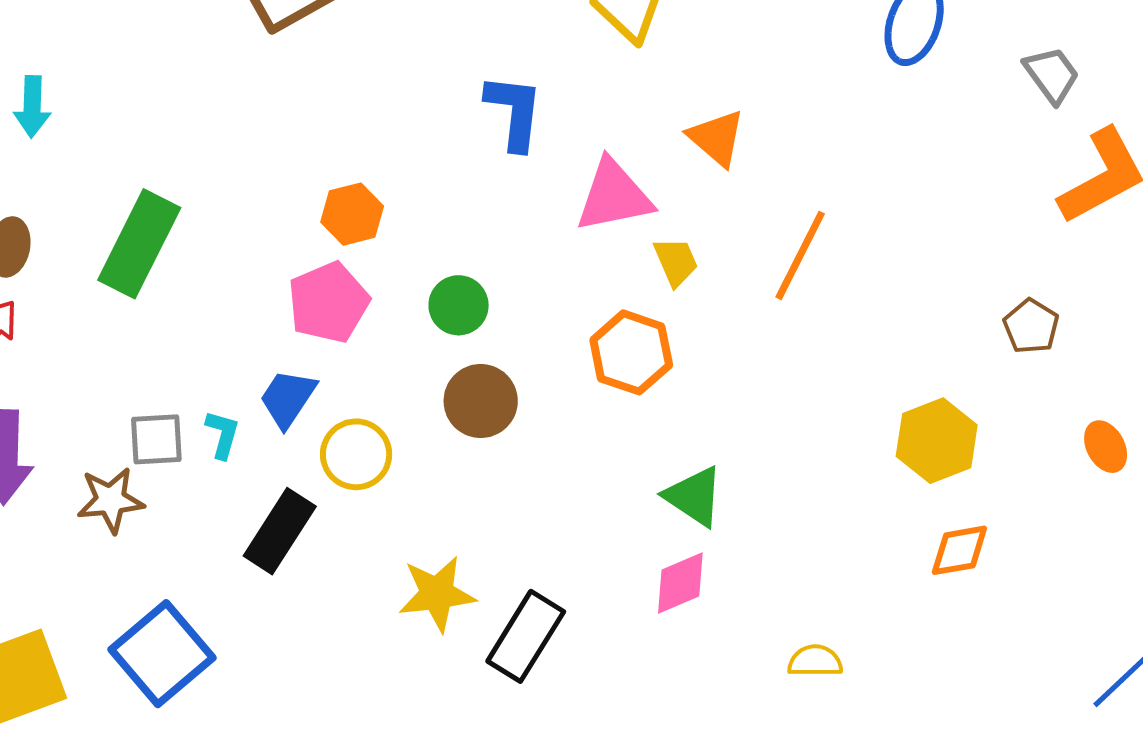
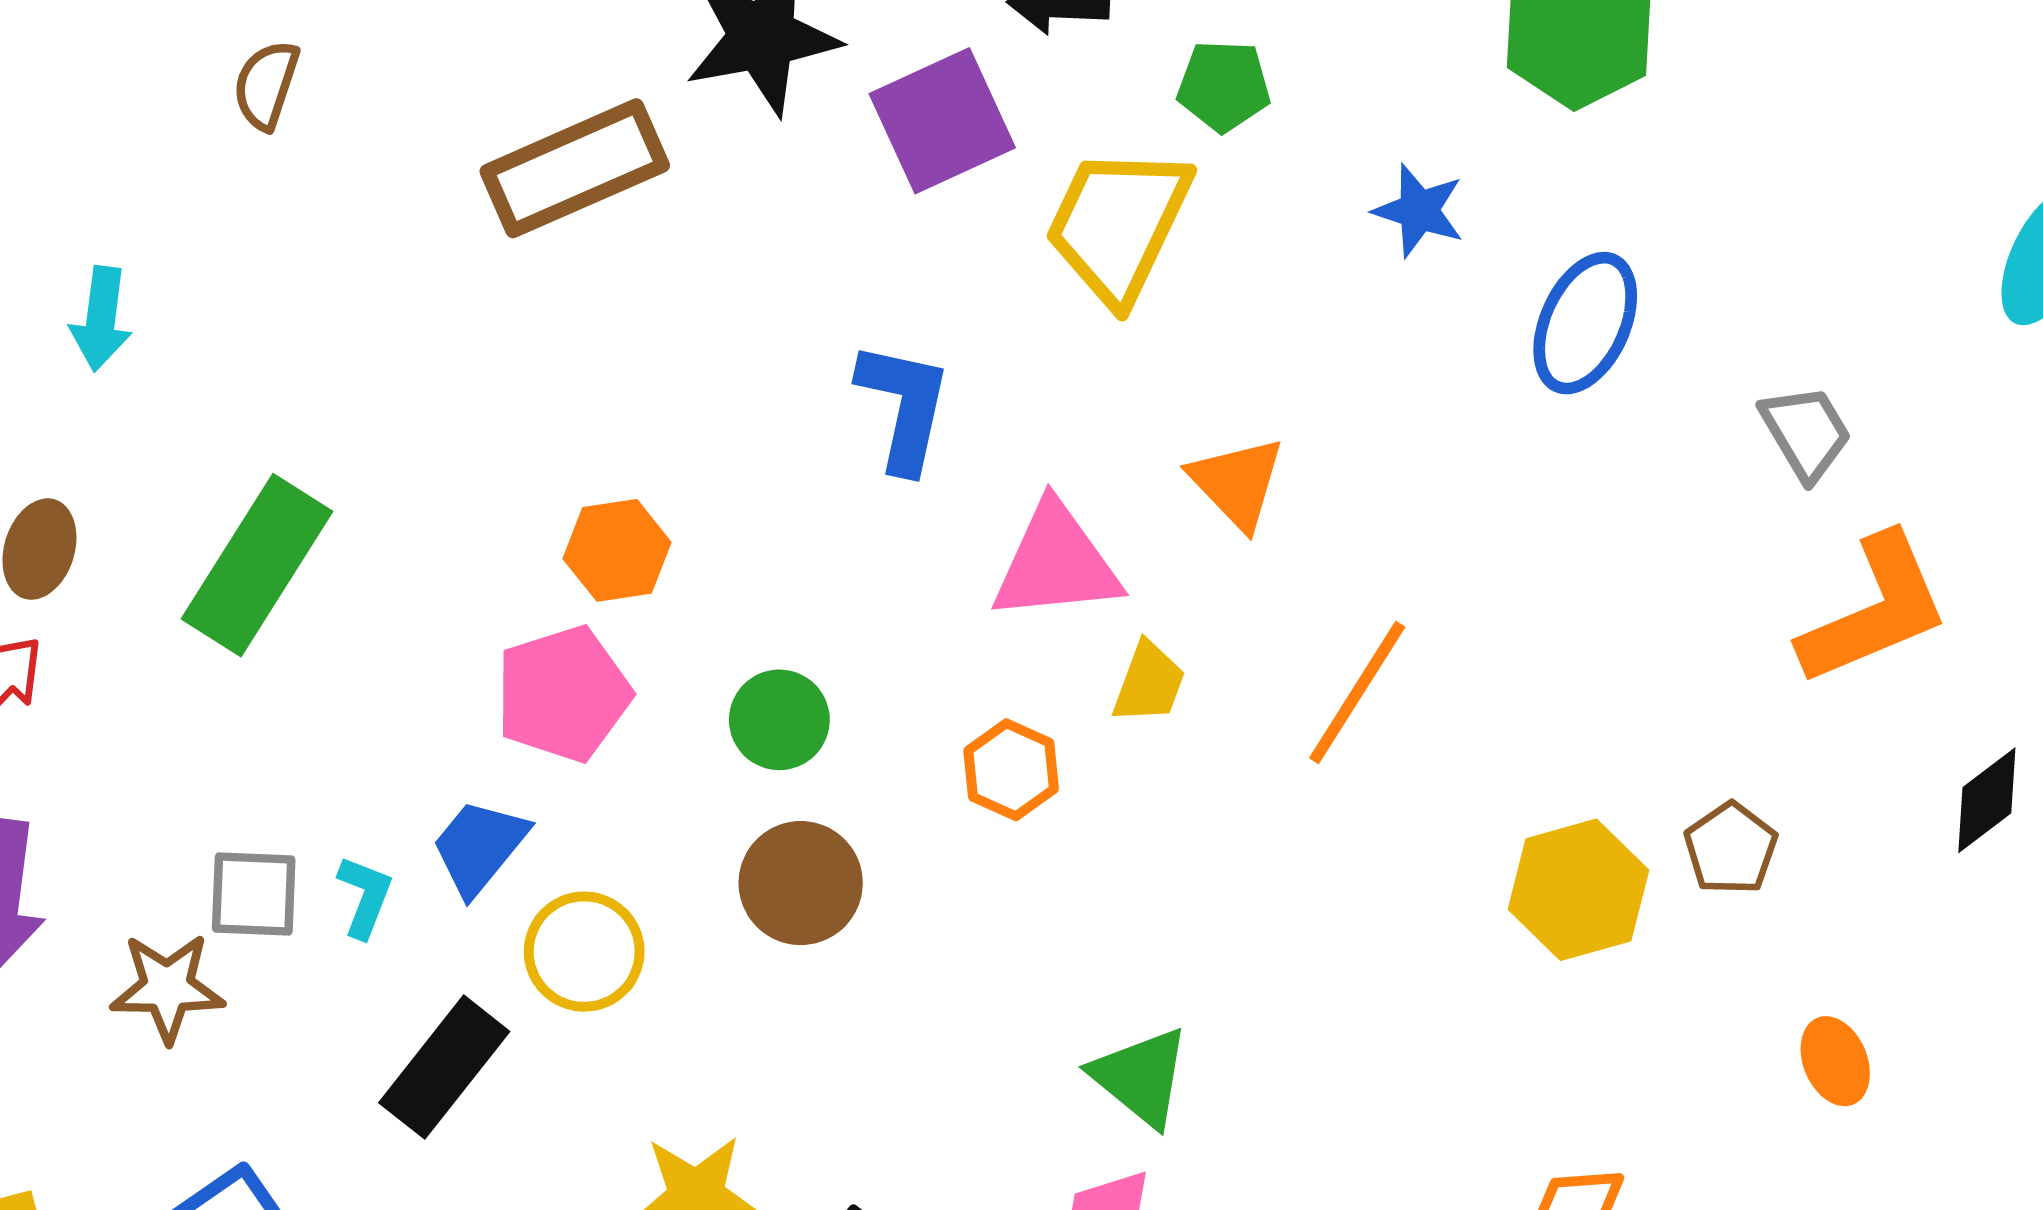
yellow trapezoid: (676, 262) -> (1149, 683), turned 38
orange hexagon: (631, 352) -> (1011, 770), moved, size x0.7
yellow hexagon: (937, 441) -> (1578, 890), moved

